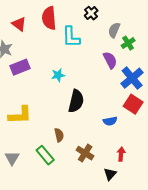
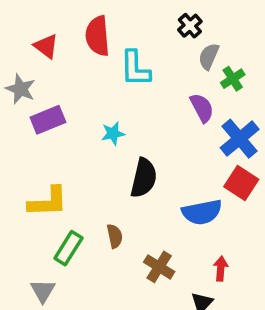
black cross: (91, 13) -> (190, 26), moved
blue semicircle: (110, 121) -> (202, 212), size x1.6
green rectangle: (45, 155) -> (68, 248), moved, turned 72
gray triangle: (12, 158) -> (43, 291), moved

